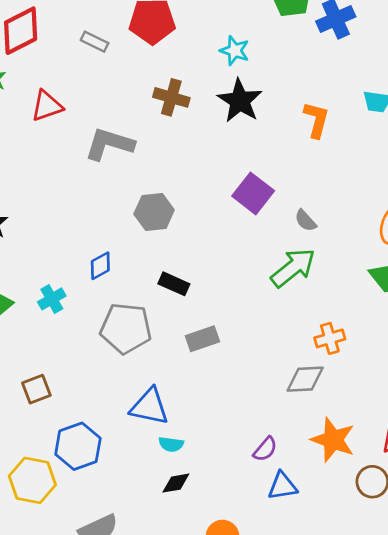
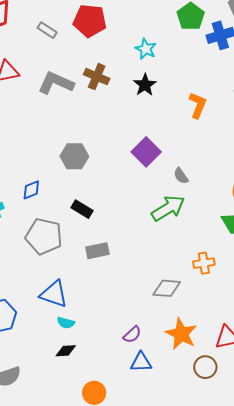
black star: (240, 101) -> (145, 85), size x0.7
gray L-shape: (109, 144) -> (56, 83), moved
orange cross: (330, 338) -> (204, 263), moved

